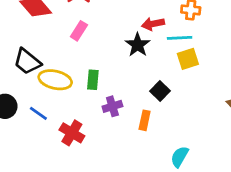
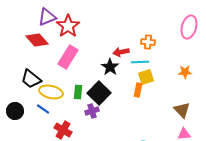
pink rectangle: (79, 31) -> (68, 57), size x1.6
black square: (160, 91) -> (99, 93), moved, size x1.6
blue line: (38, 113) -> (43, 109), moved
orange rectangle: (145, 120) -> (138, 90), moved

